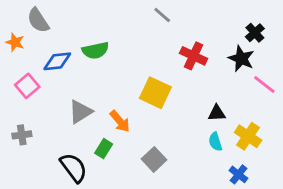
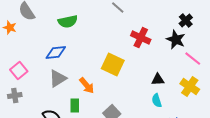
green semicircle: (95, 50) -> (68, 22), moved
blue diamond: (57, 61) -> (56, 53), moved
pink square: (27, 86) -> (19, 71), moved
yellow cross: (248, 136) -> (190, 87), moved
green rectangle: (104, 149) -> (75, 106), turned -32

